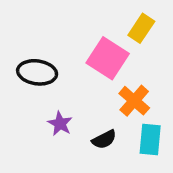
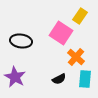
purple star: (60, 124) -> (15, 77), moved, size x1.5

